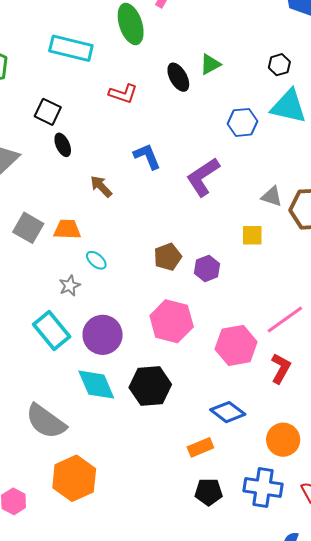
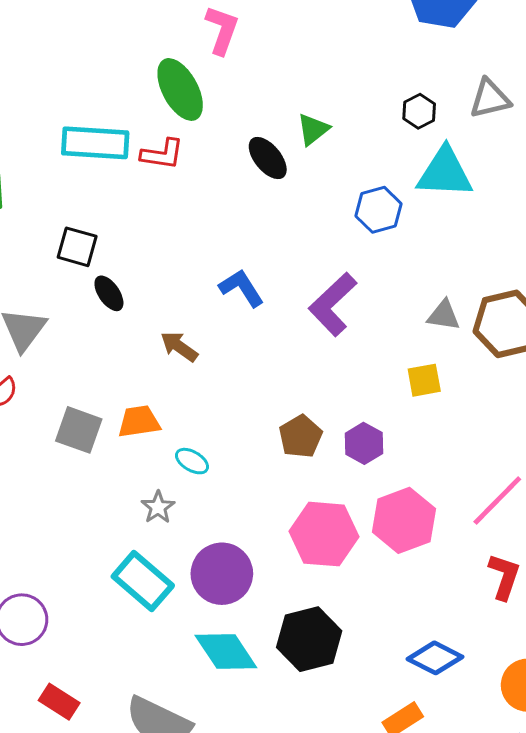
red L-shape: (123, 94) -> (162, 154), moved
pink hexagon: (236, 345) -> (404, 520), moved

